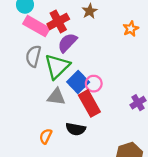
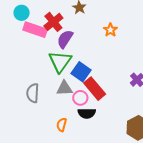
orange star: (131, 29) -> (110, 30), moved
gray semicircle: (33, 56) -> (33, 93), moved
pink circle: (94, 84) -> (80, 98), moved

